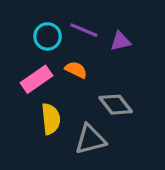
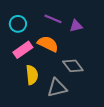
cyan circle: (48, 36) -> (18, 24), moved
orange semicircle: (76, 70) -> (48, 44), size x1.5

